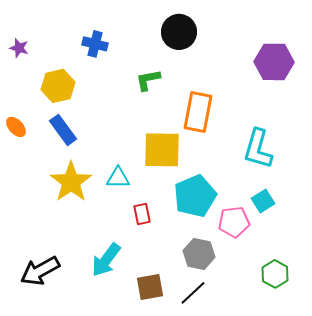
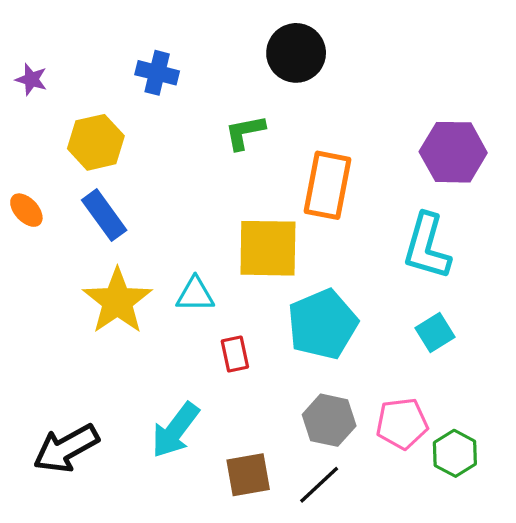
purple hexagon: (274, 62) -> (453, 152), moved
pink pentagon: (234, 222) -> (402, 424), moved

